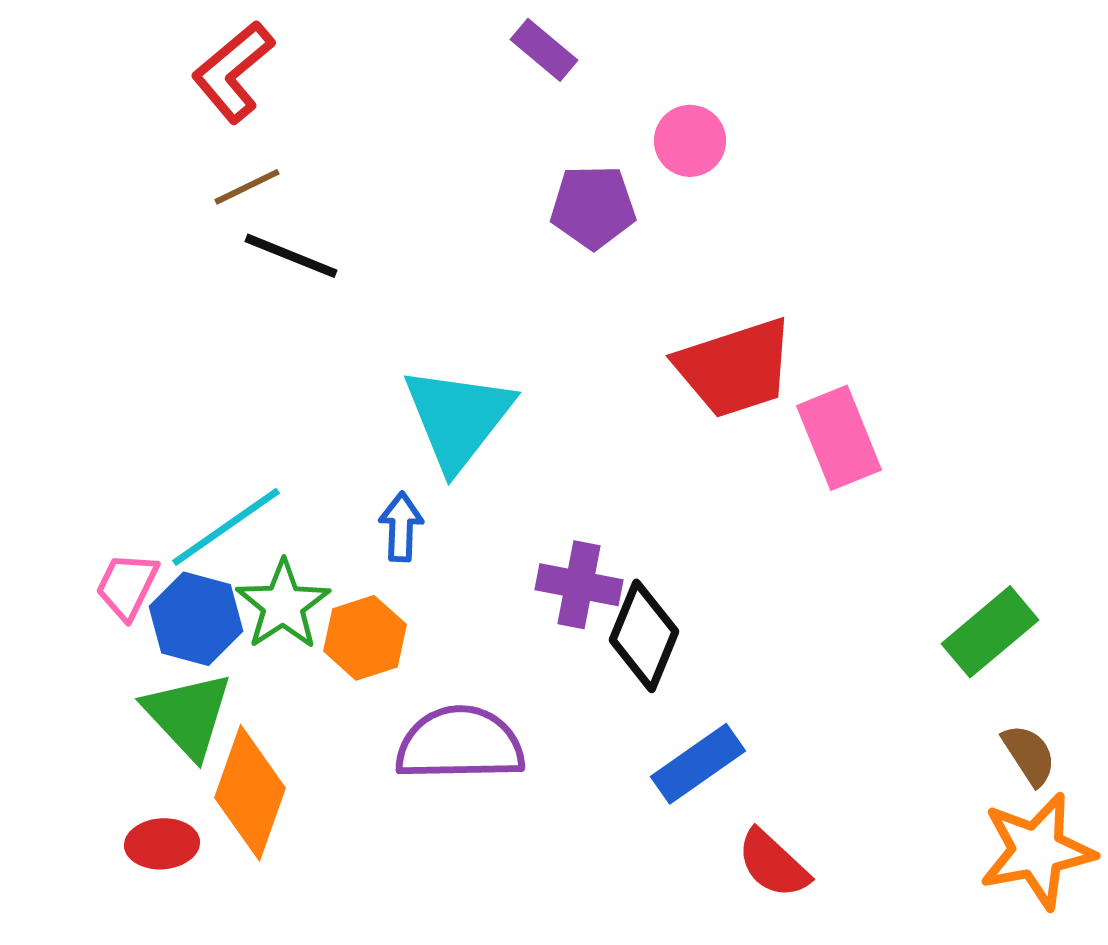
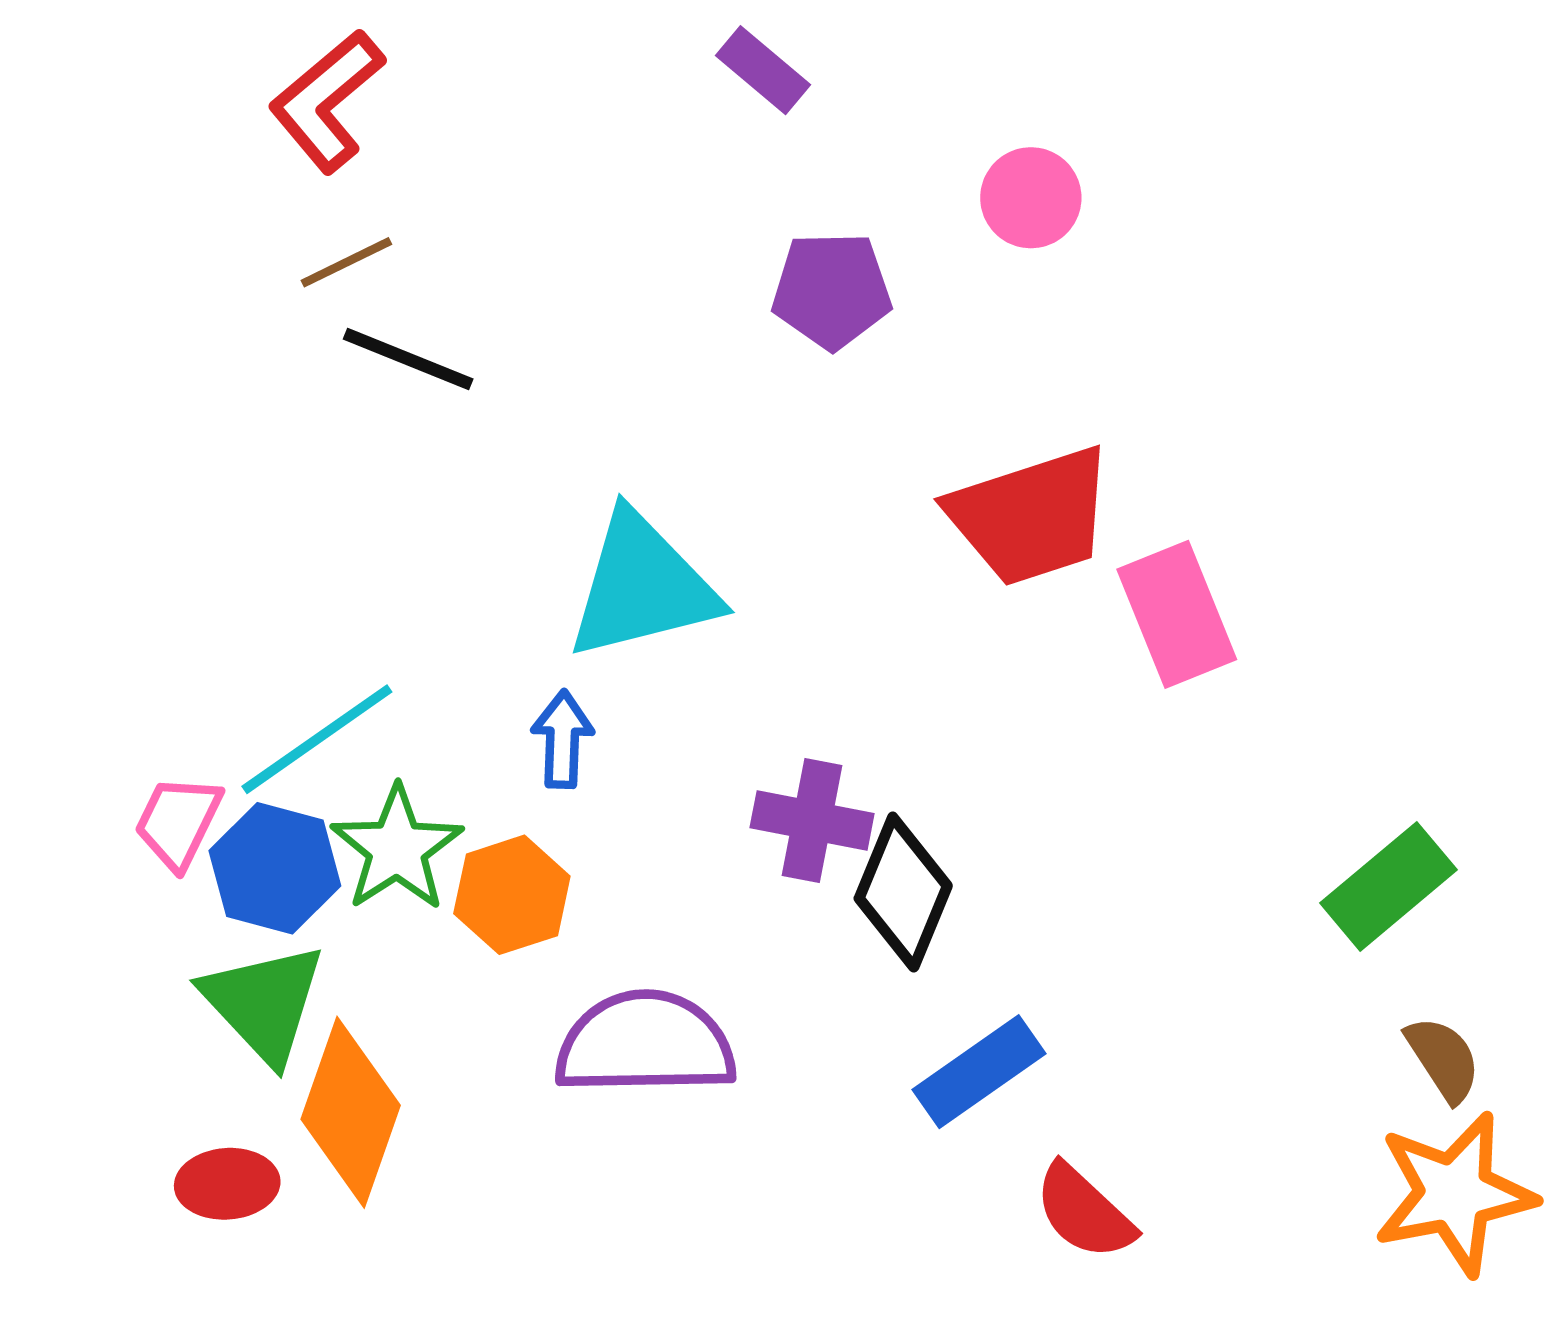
pink circle: (690, 141) -> (1031, 198), moved
cyan triangle: (458, 418) -> (642, 586), turned 38

